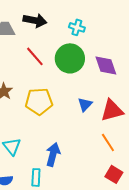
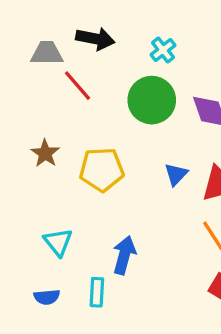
cyan cross: (77, 27) -> (163, 50), turned 35
red line: (35, 56) -> (77, 86), moved

